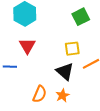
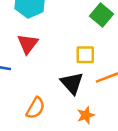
green square: (81, 17) -> (102, 15), turned -30
orange star: (63, 95) -> (86, 115), moved

